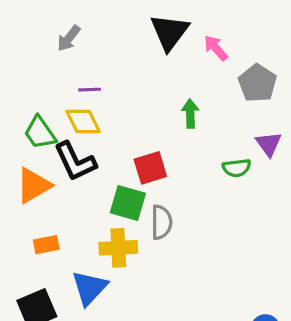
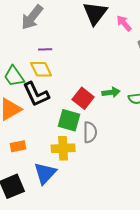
gray arrow: (69, 38) -> (32, 17), size x1.5
green arrow: (190, 114) -> (111, 92), moved, turned 84
red square: (150, 168) -> (83, 98), turned -35

